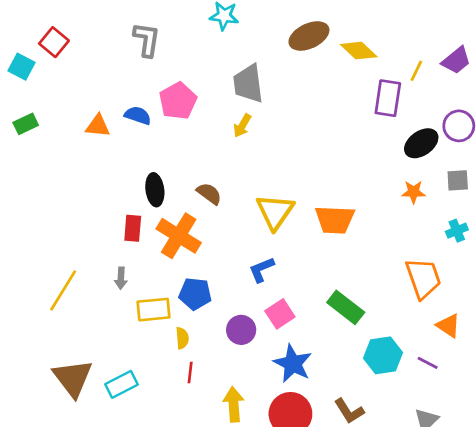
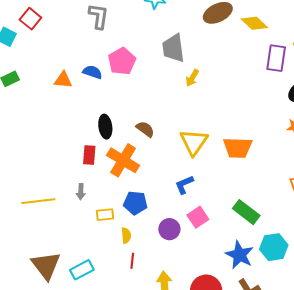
yellow arrow: (242, 126) -> (192, 78), moved
yellow line: (63, 290) -> (38, 201), turned 52
yellow rectangle: (153, 310) -> (105, 215), size x0.7
blue star: (293, 364) -> (240, 255), moved

